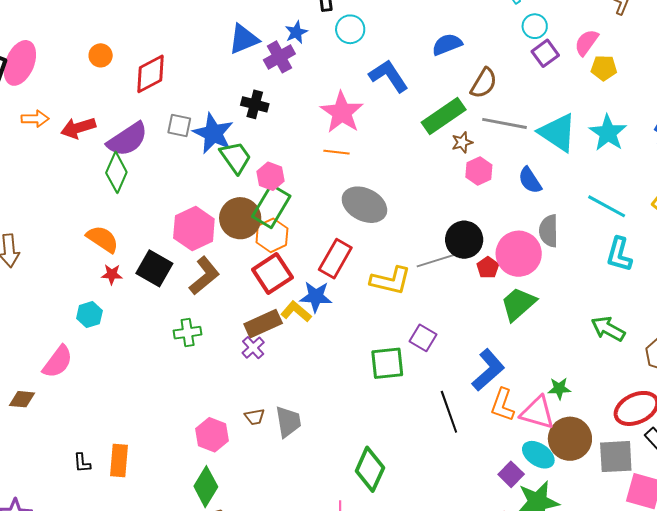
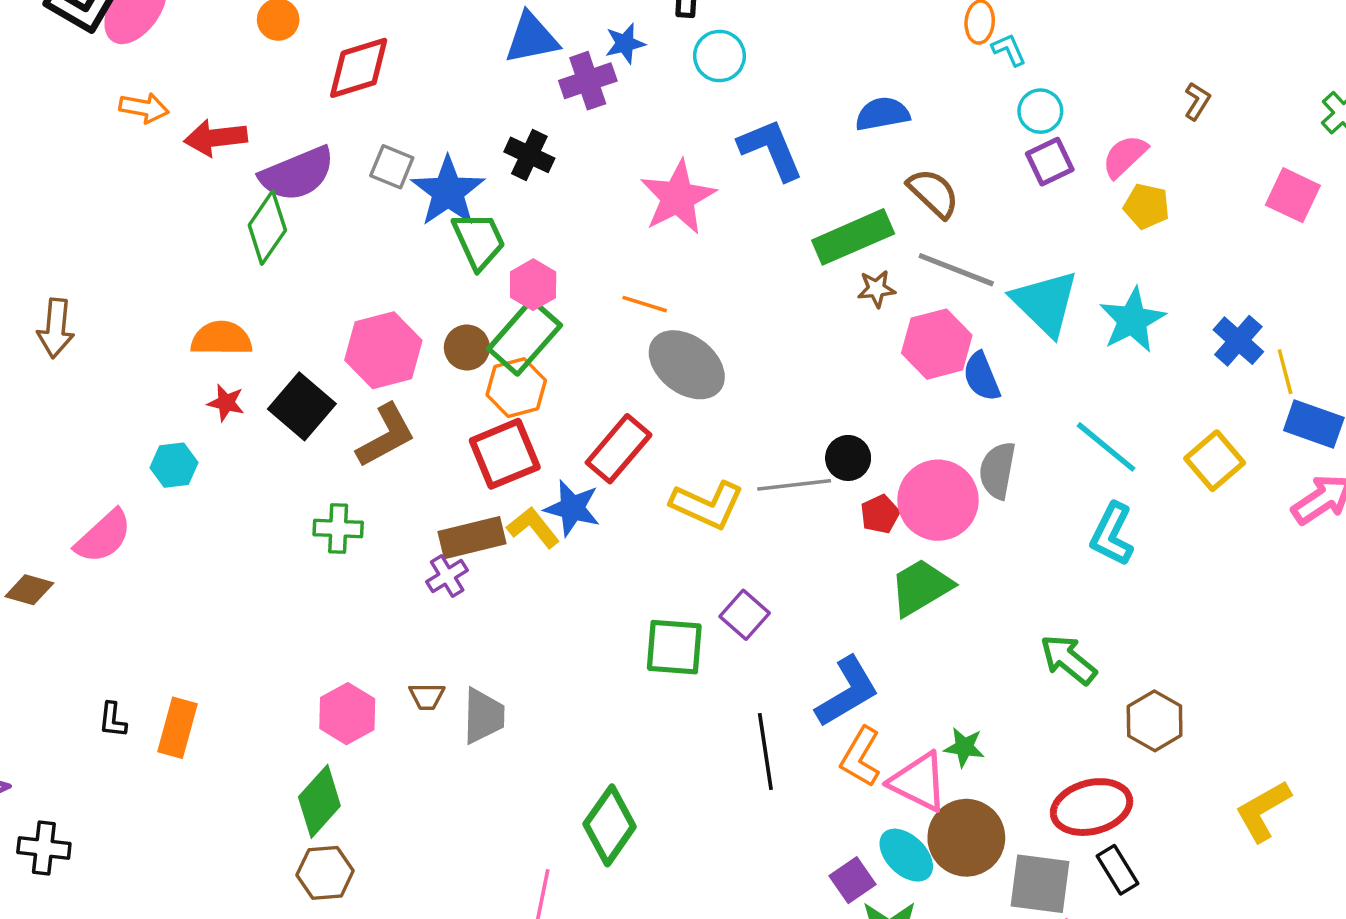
brown semicircle: (484, 83) -> (933, 193), turned -88
orange line: (336, 152) -> (645, 304), moved
pink hexagon: (479, 171) -> (937, 344), moved, size x1.4
brown circle: (240, 218) -> (467, 348), size x0.6
orange semicircle: (103, 239) -> (221, 338), turned -44
black circle: (464, 240) -> (848, 458), size x0.7

